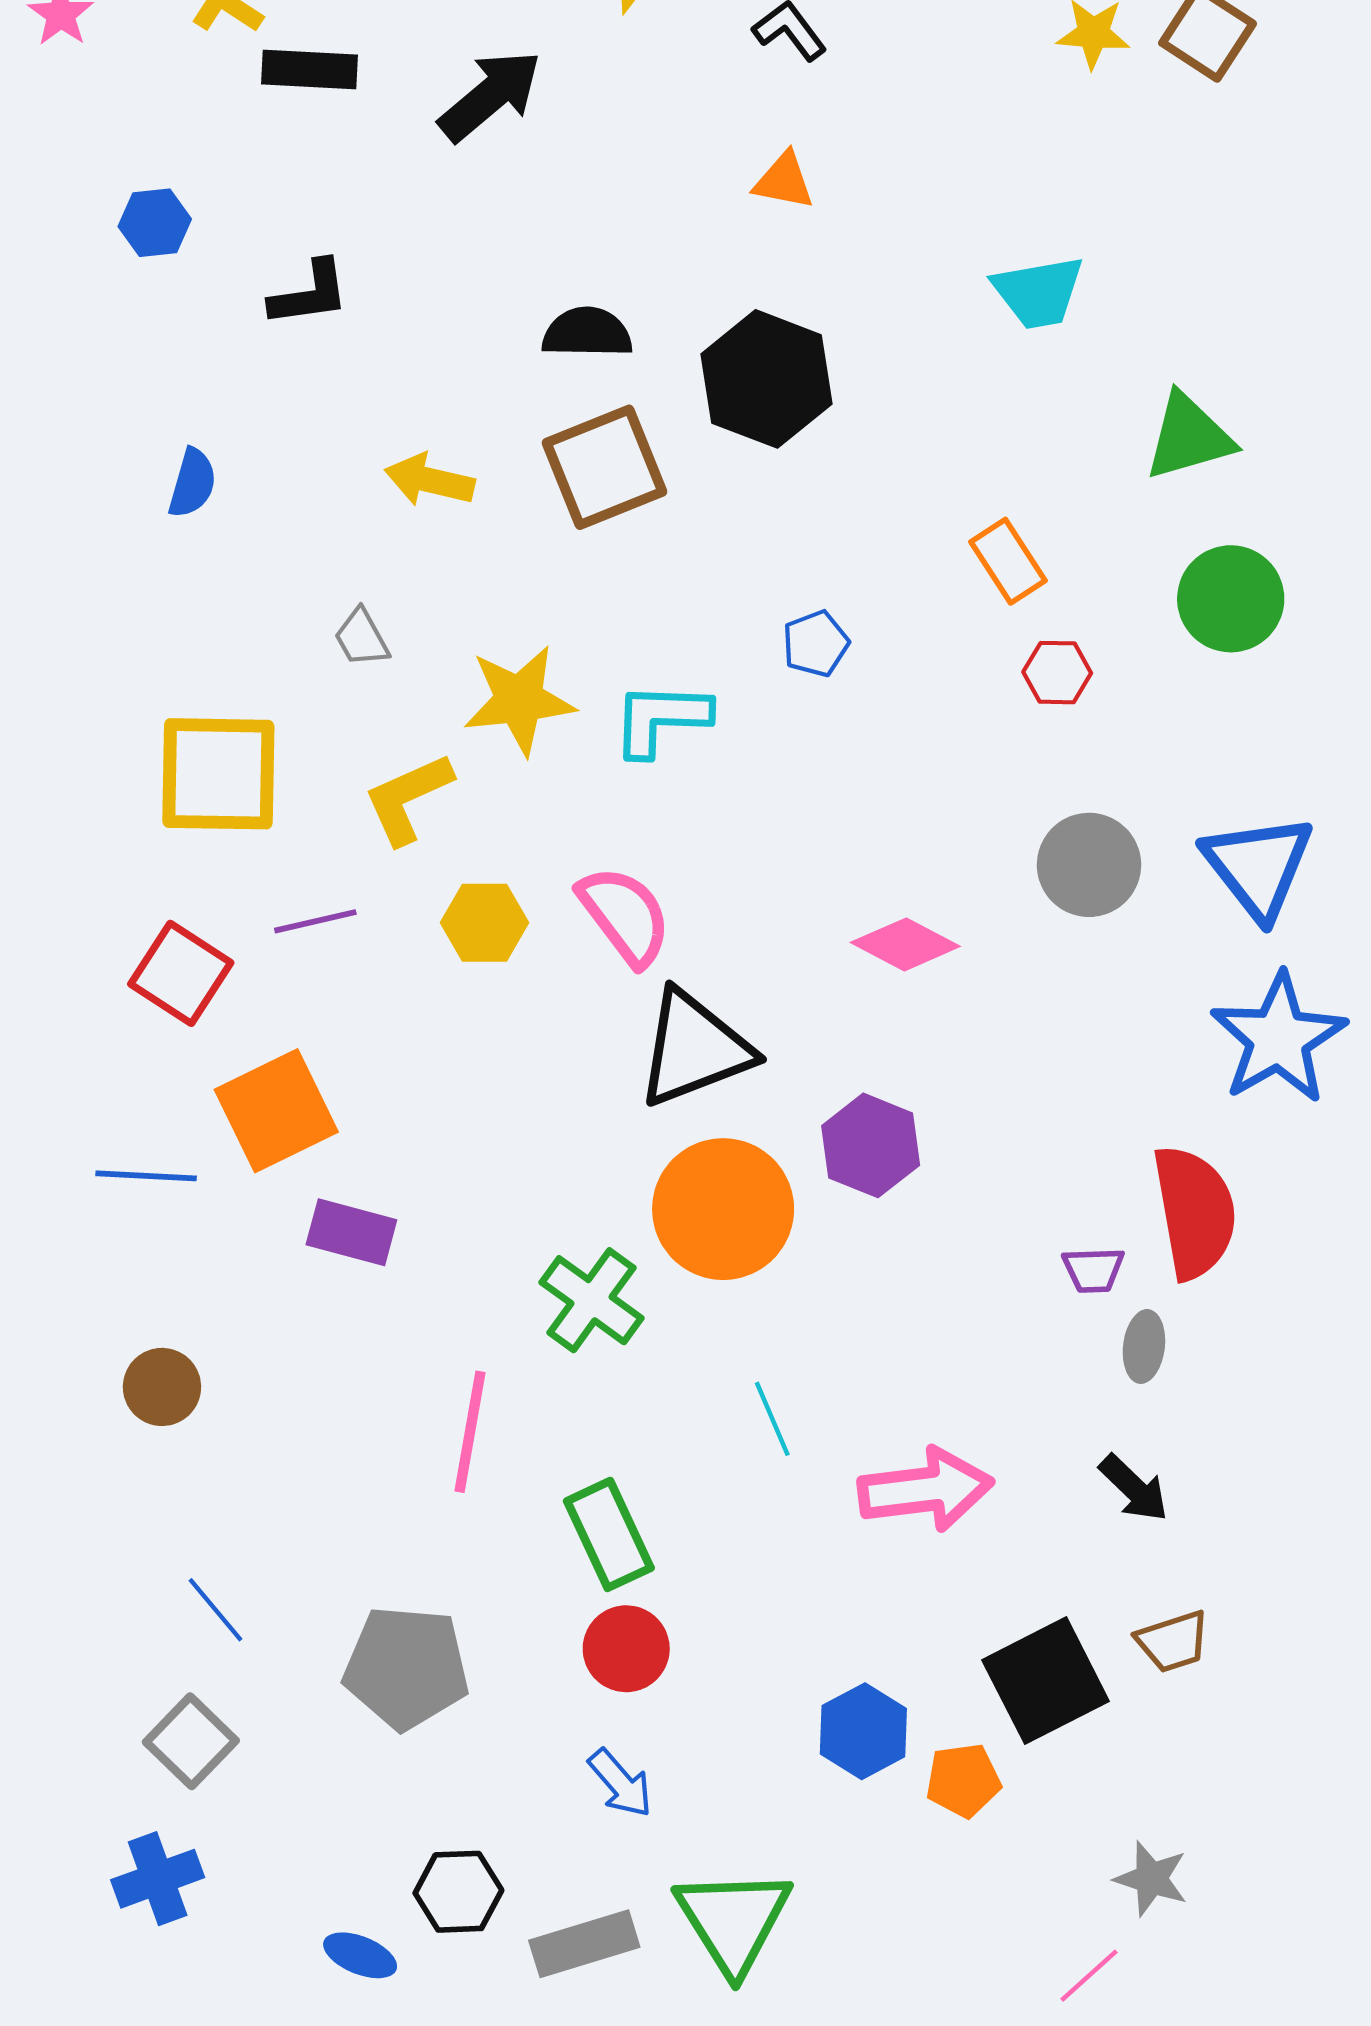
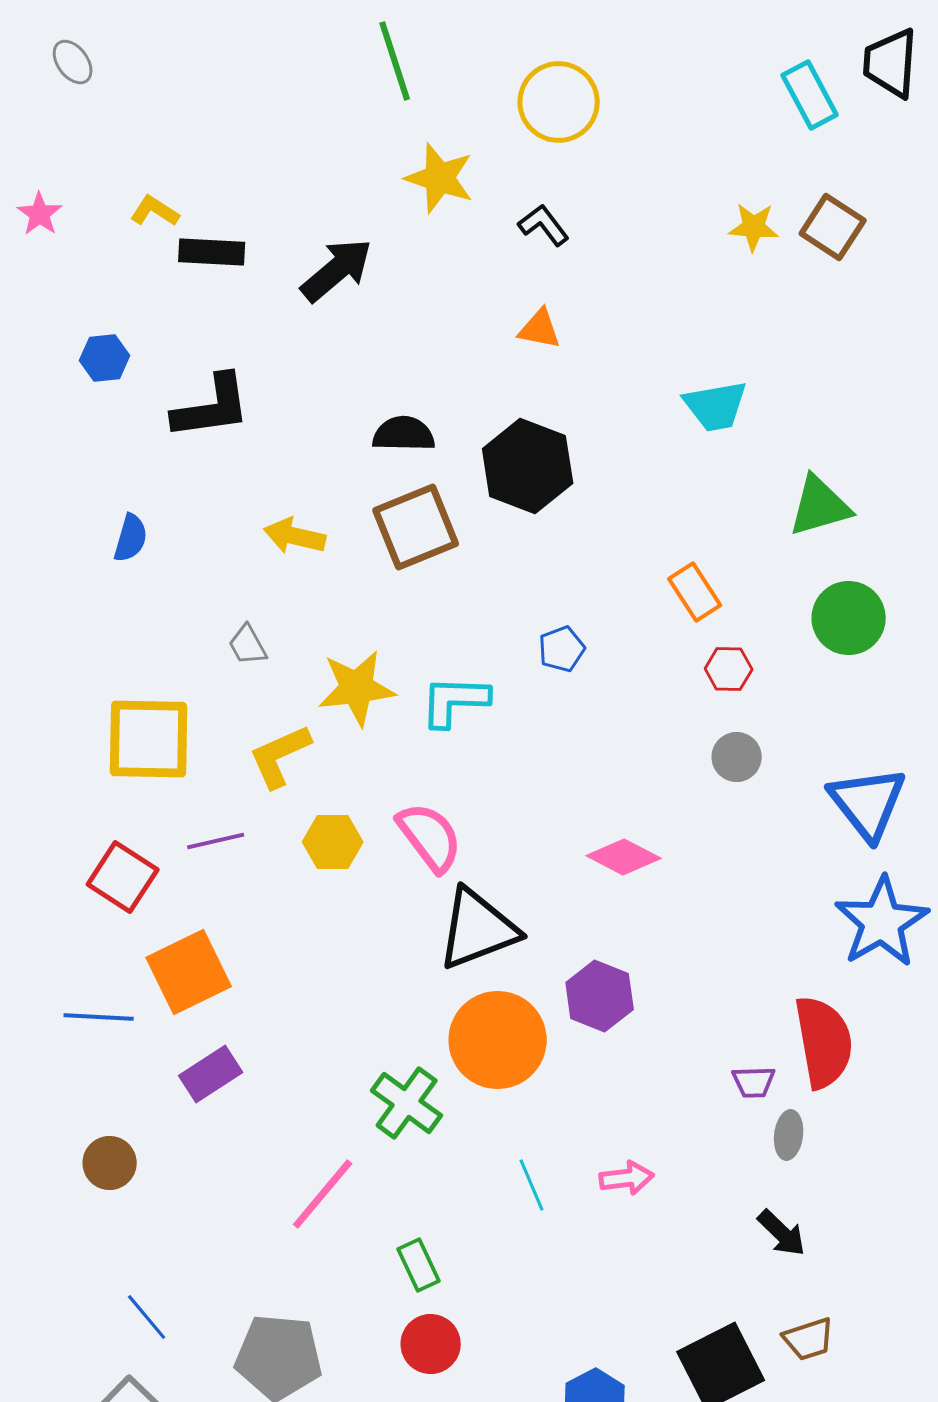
black L-shape: (309, 294) -> (212, 407), size x1.4
gray circle: (1089, 865) -> (737, 757), moved, size x0.7
purple rectangle: (351, 1232) -> (211, 1074), moved, turned -48
pink line: (470, 1432) -> (323, 1194), turned 30
pink arrow: (926, 1490) -> (627, 1178), moved, size x0.6
green rectangle: (609, 1534) -> (419, 1265), size x0.7

